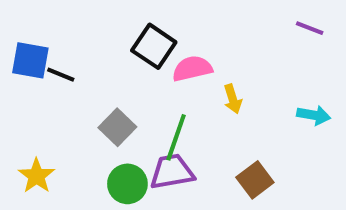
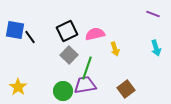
black square: (154, 46) -> (67, 31), moved, turned 30
black line: (61, 75) -> (30, 37), turned 32
cyan arrow: (314, 115) -> (156, 48), moved, turned 63
gray square: (117, 127) -> (69, 55), moved

